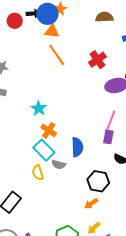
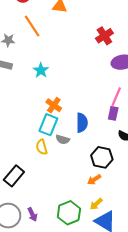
orange line: (57, 55) -> (32, 26), moved
cyan star: (39, 108) -> (41, 70), moved
cyan rectangle: (44, 150) -> (48, 125), turned 65

